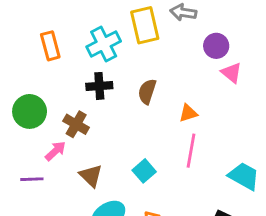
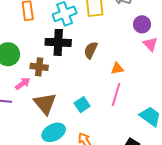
black cross: (99, 86) -> (58, 42), size x1.4
brown cross: (76, 124) -> (39, 67), turned -30
brown triangle: (91, 176) -> (45, 104), size x1.4

